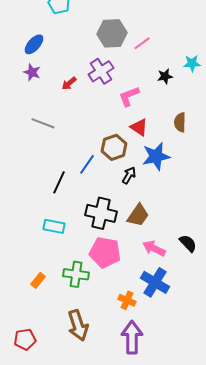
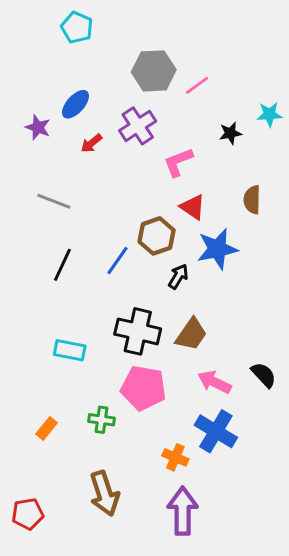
blue ellipse: (34, 44) -> (75, 104), moved
black line: (59, 182) -> (62, 265), moved
green cross: (76, 274) -> (102, 420), size x0.7

